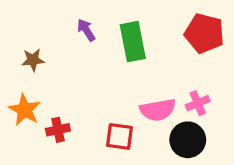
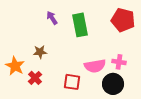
brown star: (33, 60) -> (40, 52), moved
pink cross: (198, 103) -> (119, 62), turned 32
red cross: (58, 130) -> (35, 78), turned -32

